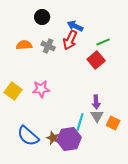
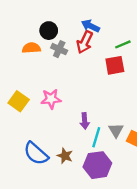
black circle: (42, 17) -> (49, 31), moved
red square: (96, 60) -> (115, 65), turned 30
purple arrow: (96, 102) -> (85, 121), moved
purple hexagon: (69, 139) -> (97, 165), moved

